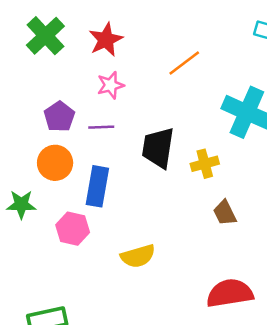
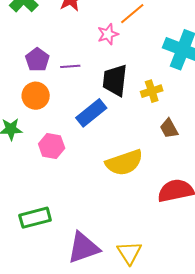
pink star: (111, 85) -> (108, 34), moved
blue rectangle: (97, 186) -> (91, 113), moved, turned 44
yellow semicircle: (138, 256) -> (124, 163), moved, size x1.4

